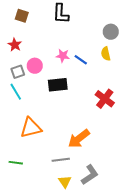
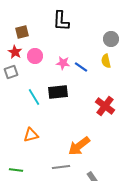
brown square: (22, 16) -> (22, 32), moved, turned -32
pink circle: (35, 66) -> (35, 56), moved
gray square: (18, 72) -> (11, 72), moved
cyan line: (16, 92) -> (34, 97), moved
orange triangle: (31, 128) -> (31, 135), size x0.7

